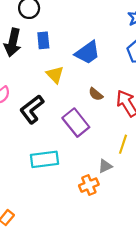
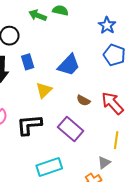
yellow triangle: (55, 75) -> (44, 90), turned 42
black L-shape: (32, 109) -> (29, 125), turned 44

